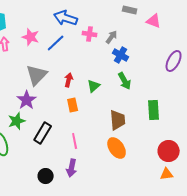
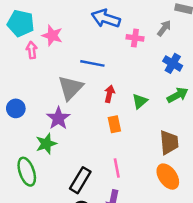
pink star: (31, 37) -> (52, 35), moved
gray arrow: (112, 37) -> (164, 28), moved
blue line: (56, 43) -> (92, 63), moved, turned 54
green arrow: (125, 81) -> (178, 95), turned -90
black rectangle: (43, 133) -> (80, 180), moved

